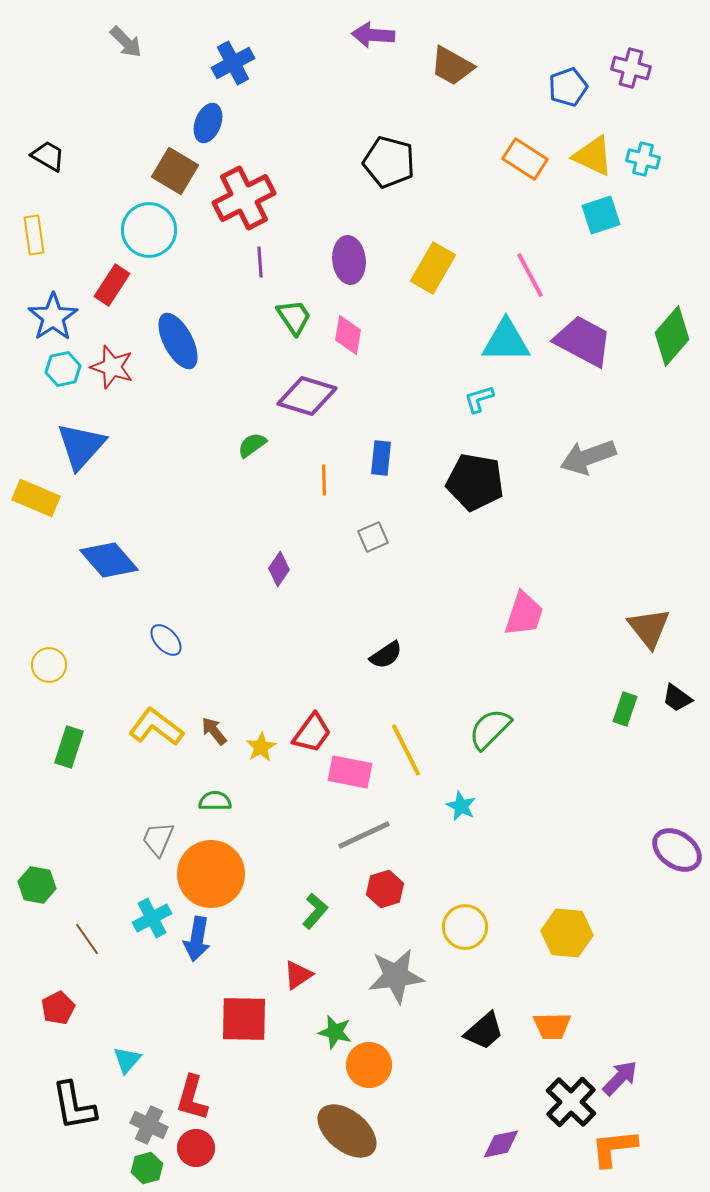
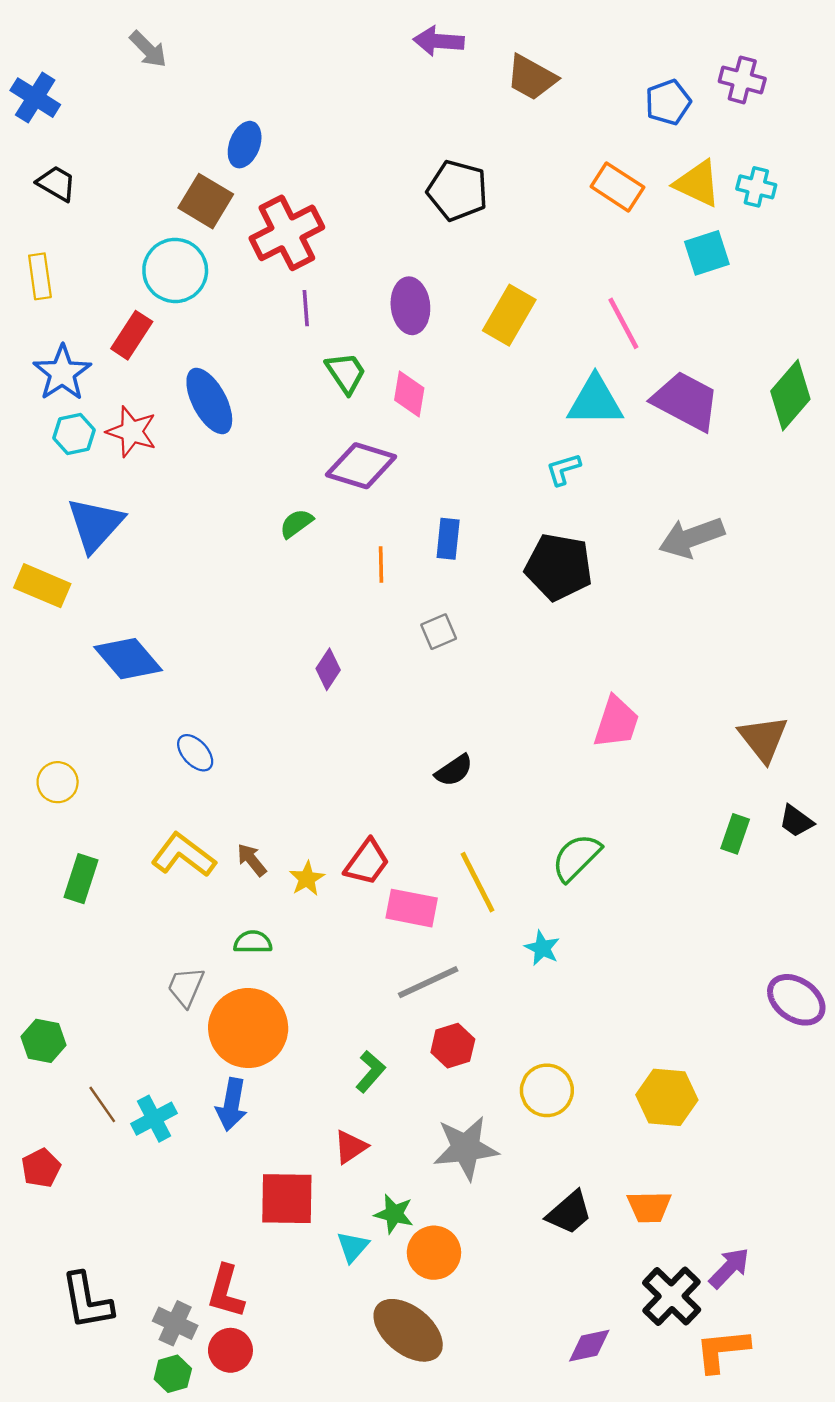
blue cross: (233, 63) -> (35, 98), moved, turned -30
cyan cross: (152, 918) -> (154, 1119), moved
red pentagon: (58, 1008) -> (41, 1168), moved
cyan triangle: (127, 1060) -> (353, 1247), moved

